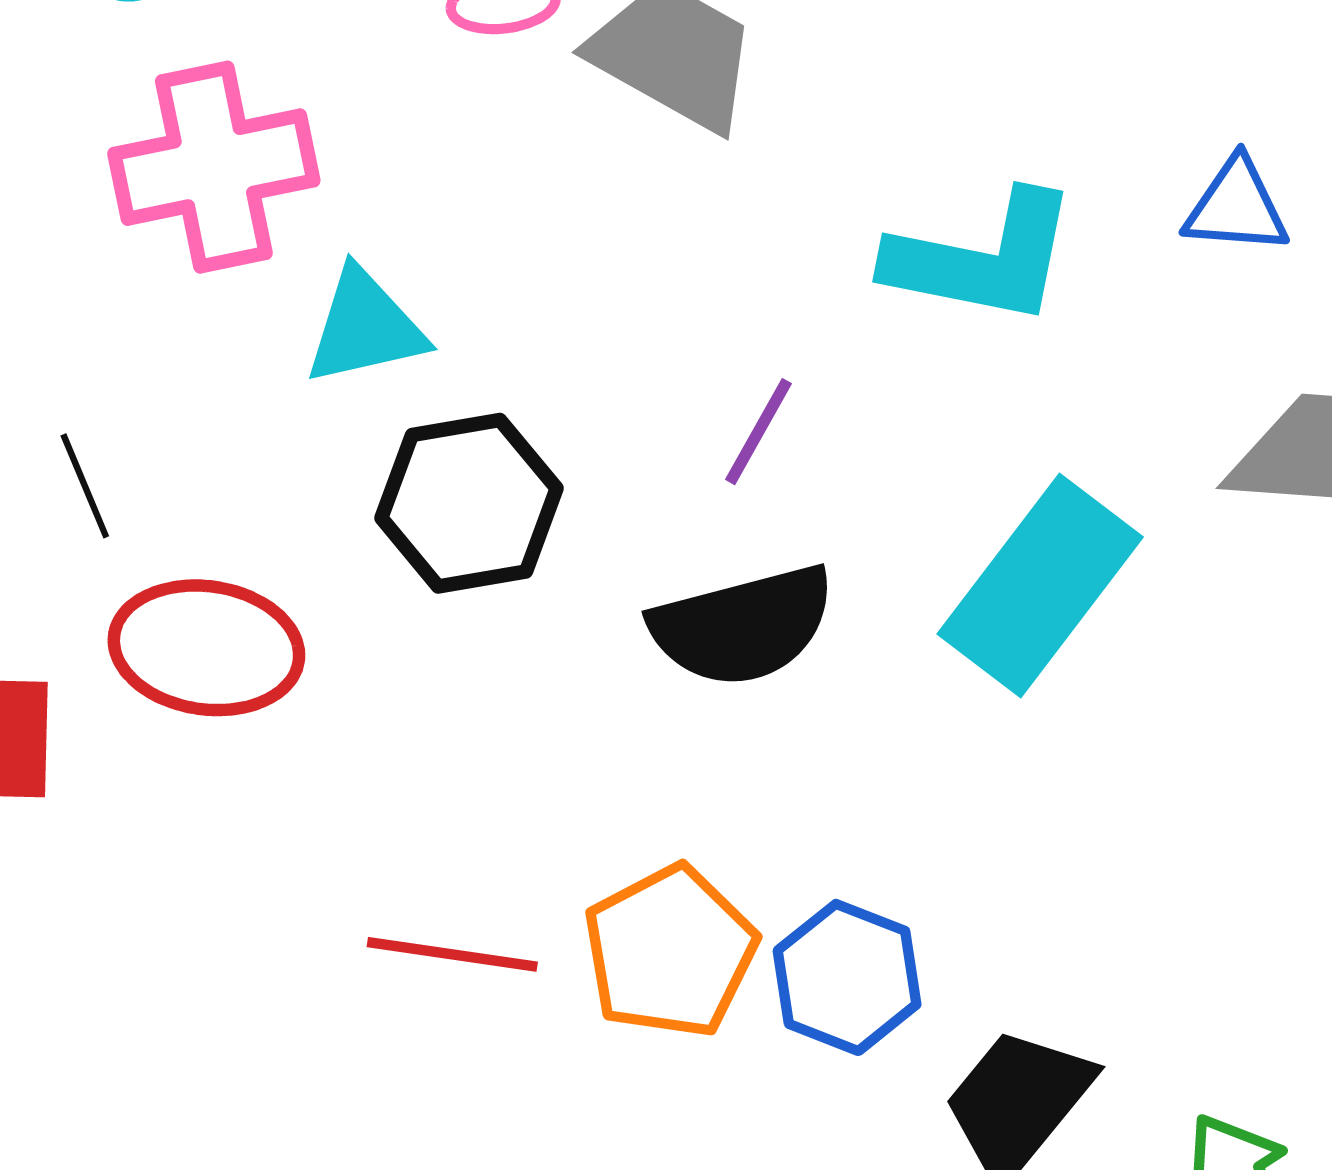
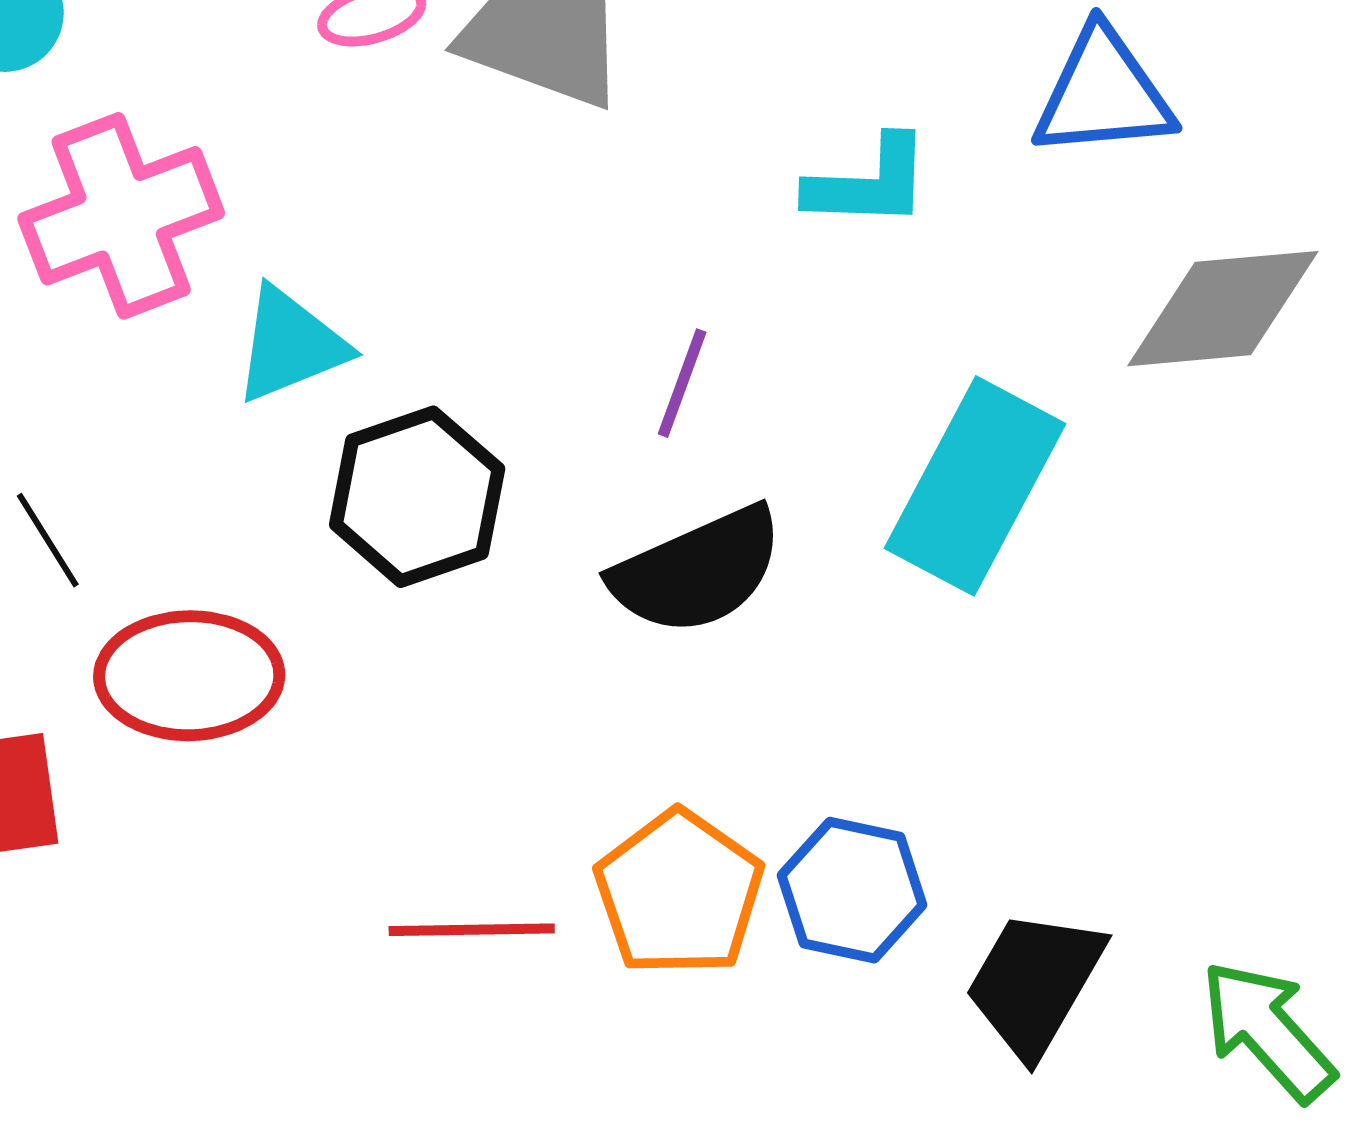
blue triangle: (1236, 207) -> (1103, 94), size x1.4
cyan L-shape: (982, 258) -> (869, 183), size x0.7

